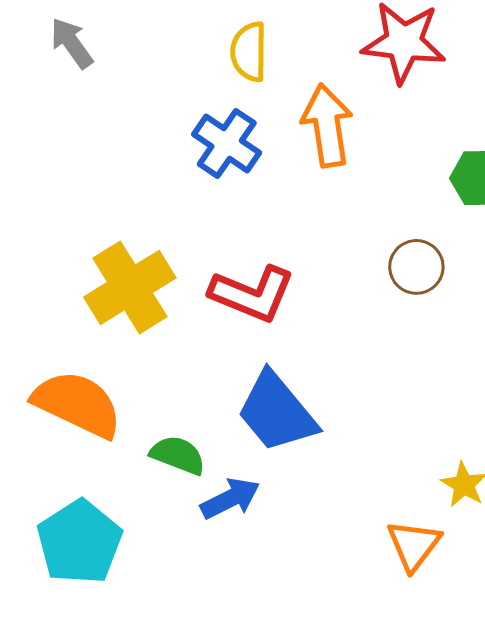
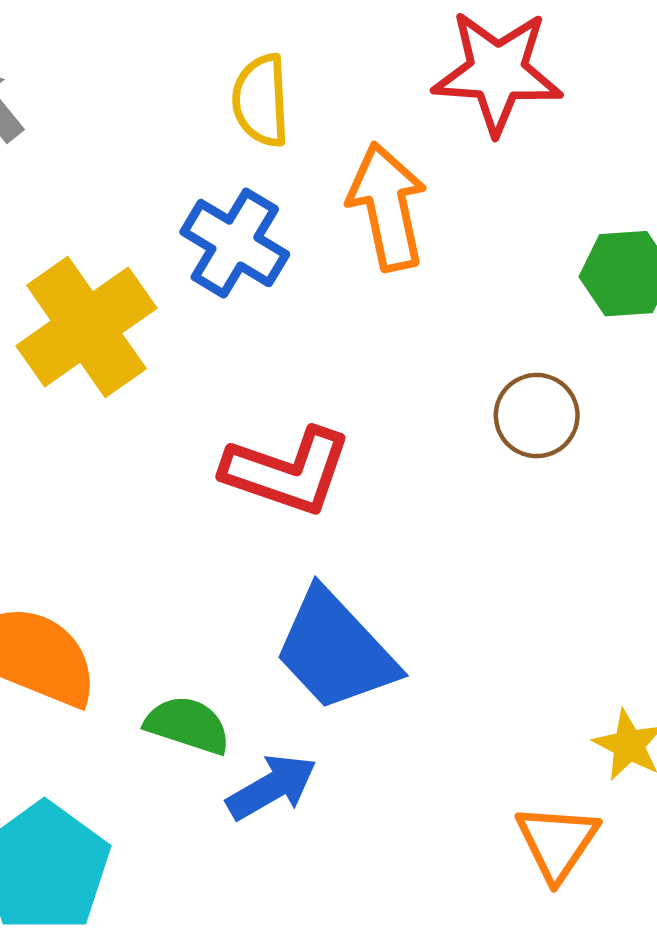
yellow cross: (130, 287) -> (86, 327), moved

